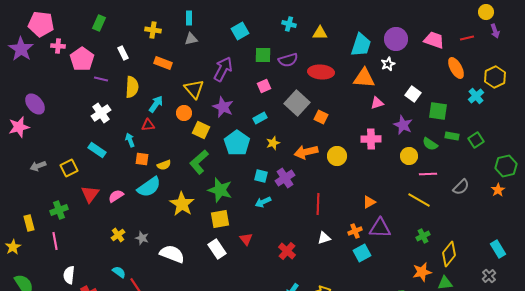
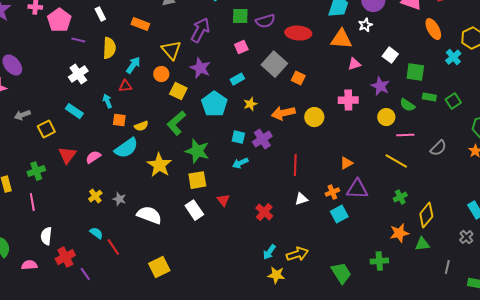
gray arrow: (38, 166) -> (22, 115), moved

